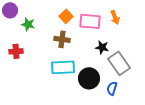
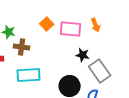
brown cross: (62, 39) -> (22, 47), moved
cyan rectangle: (63, 67) -> (29, 75), moved

